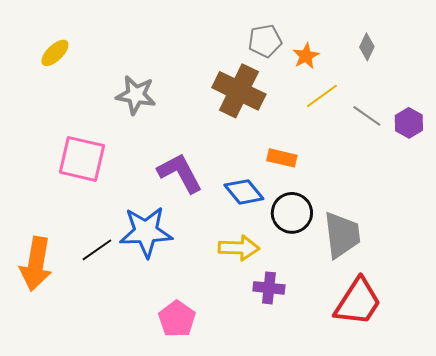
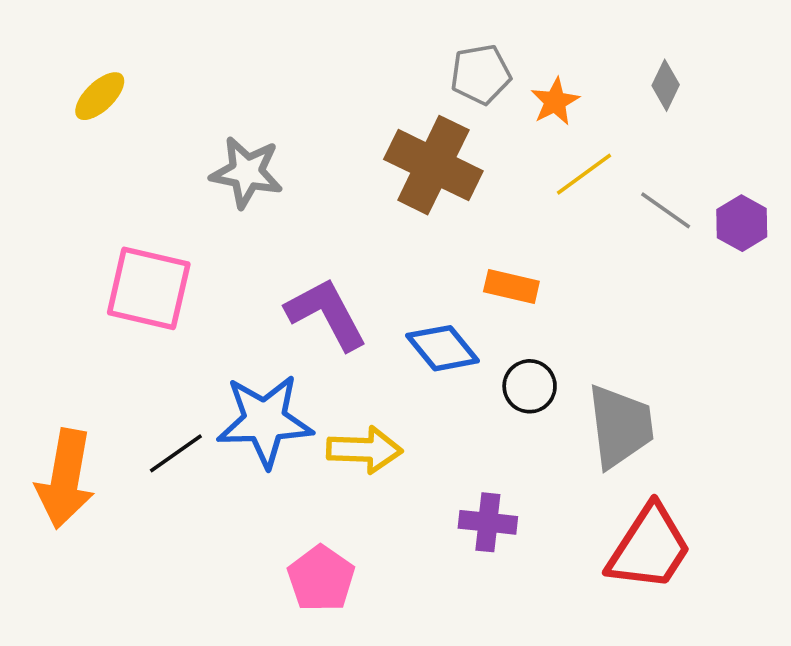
black circle: (292, 213) -> (530, 386), size x0.7
yellow arrow: (239, 248) -> (365, 450), moved

